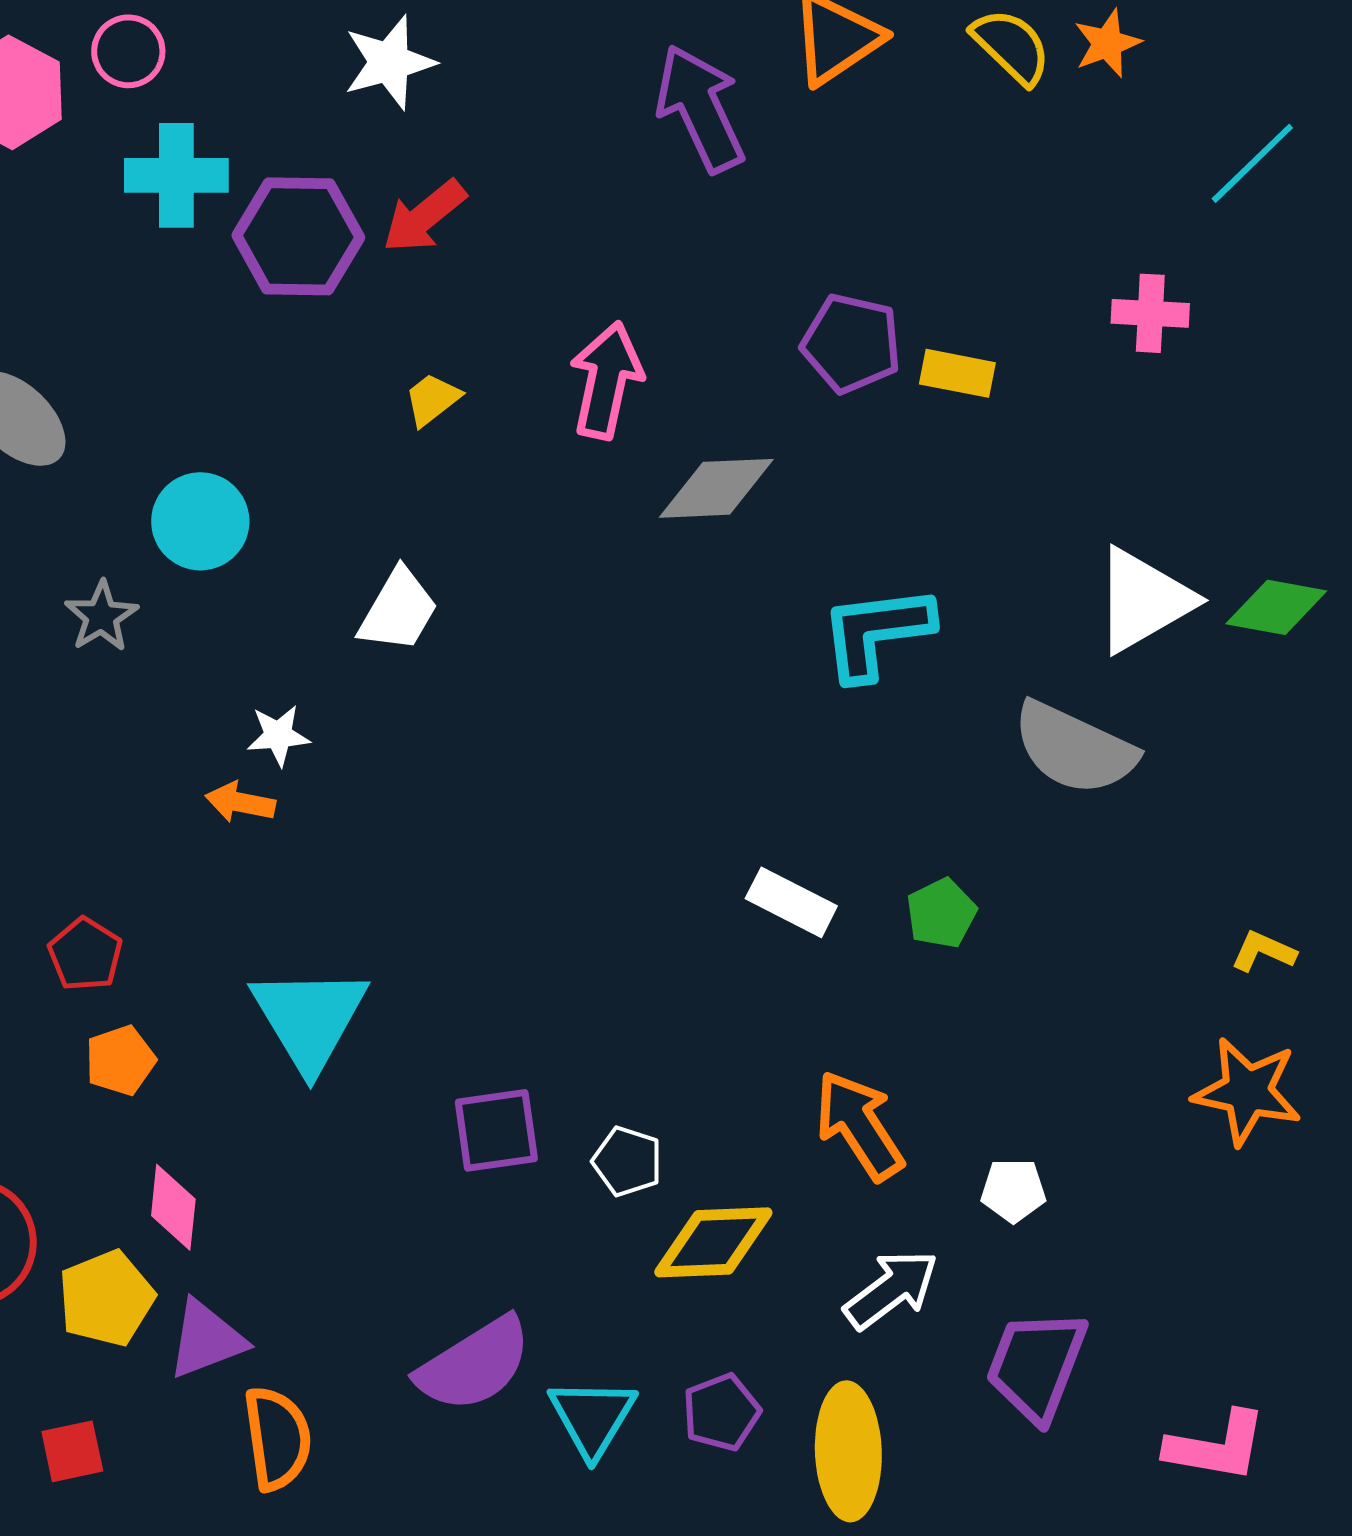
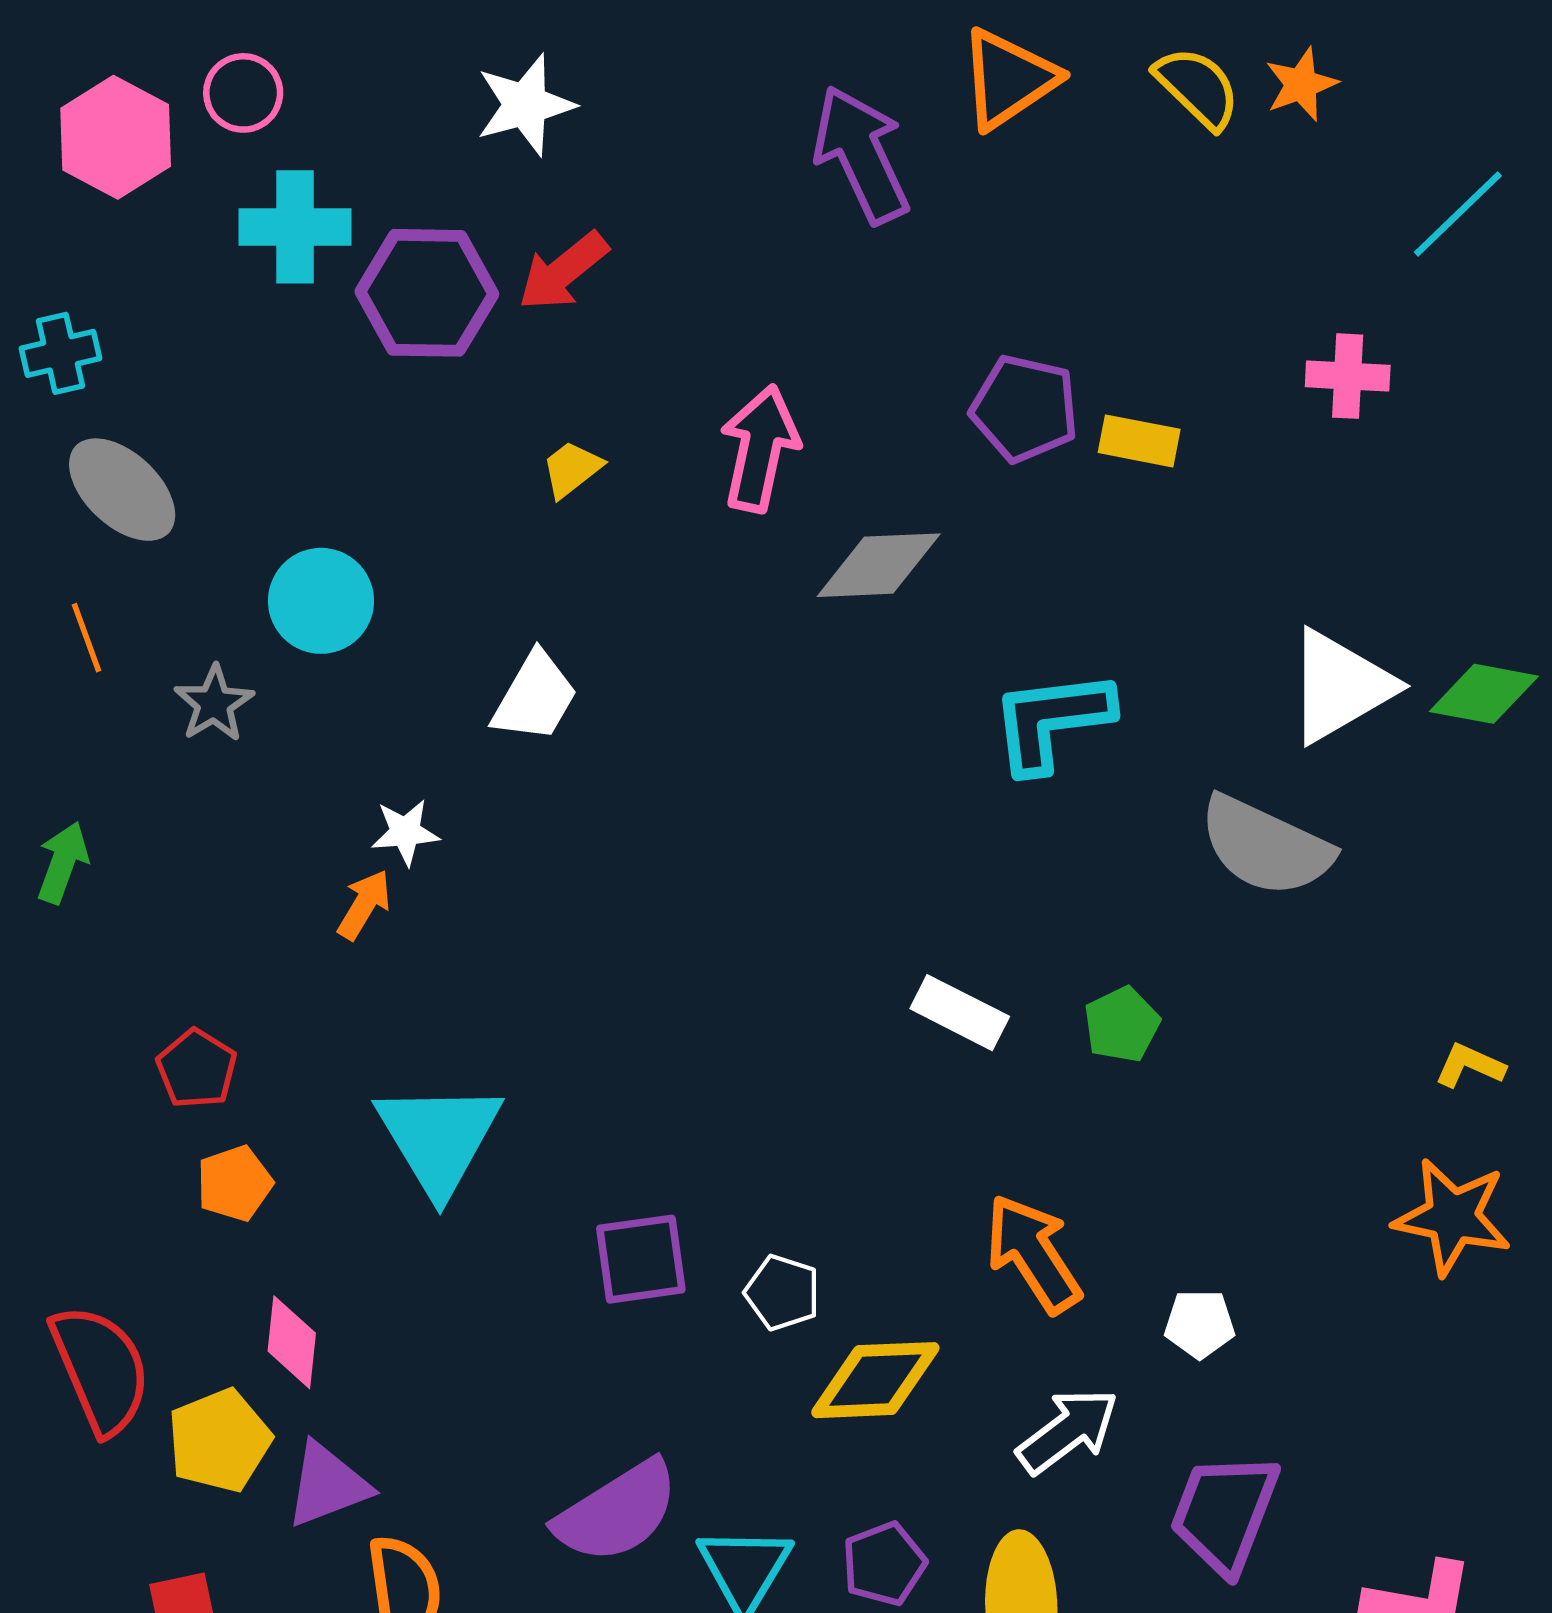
orange arrow: (240, 802) -> (364, 905), turned 110

